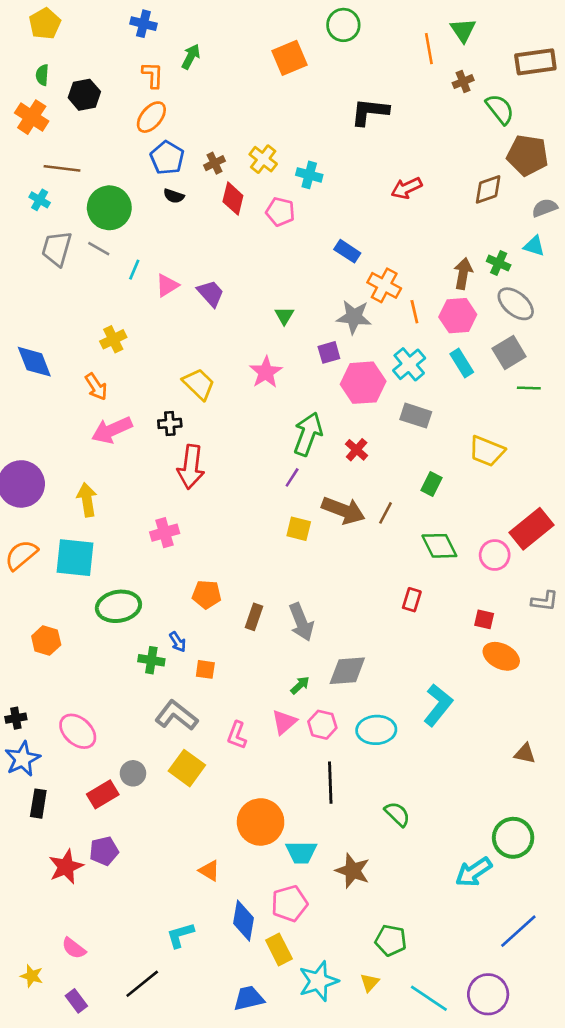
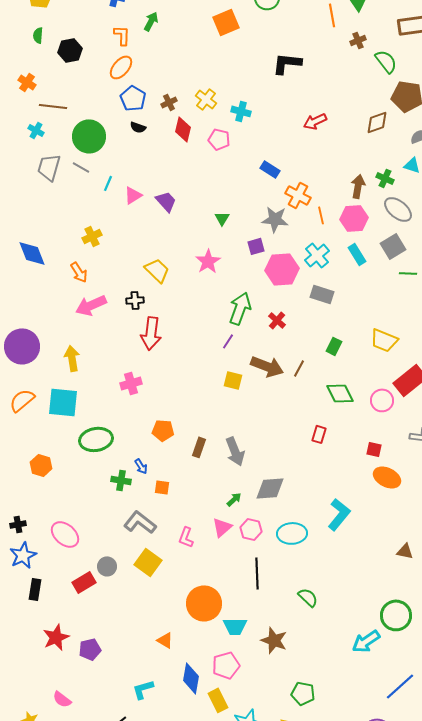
orange cross: (32, 117) -> (27, 82), moved, size x0.7
yellow trapezoid: (487, 451) -> (384, 340), moved
purple pentagon: (104, 851) -> (90, 649), moved

